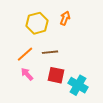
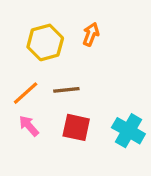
cyan cross: (78, 85) -> (128, 131), moved

